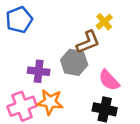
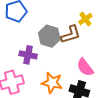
gray hexagon: (74, 62) -> (49, 36), moved
orange star: (50, 102) -> (52, 83), moved

